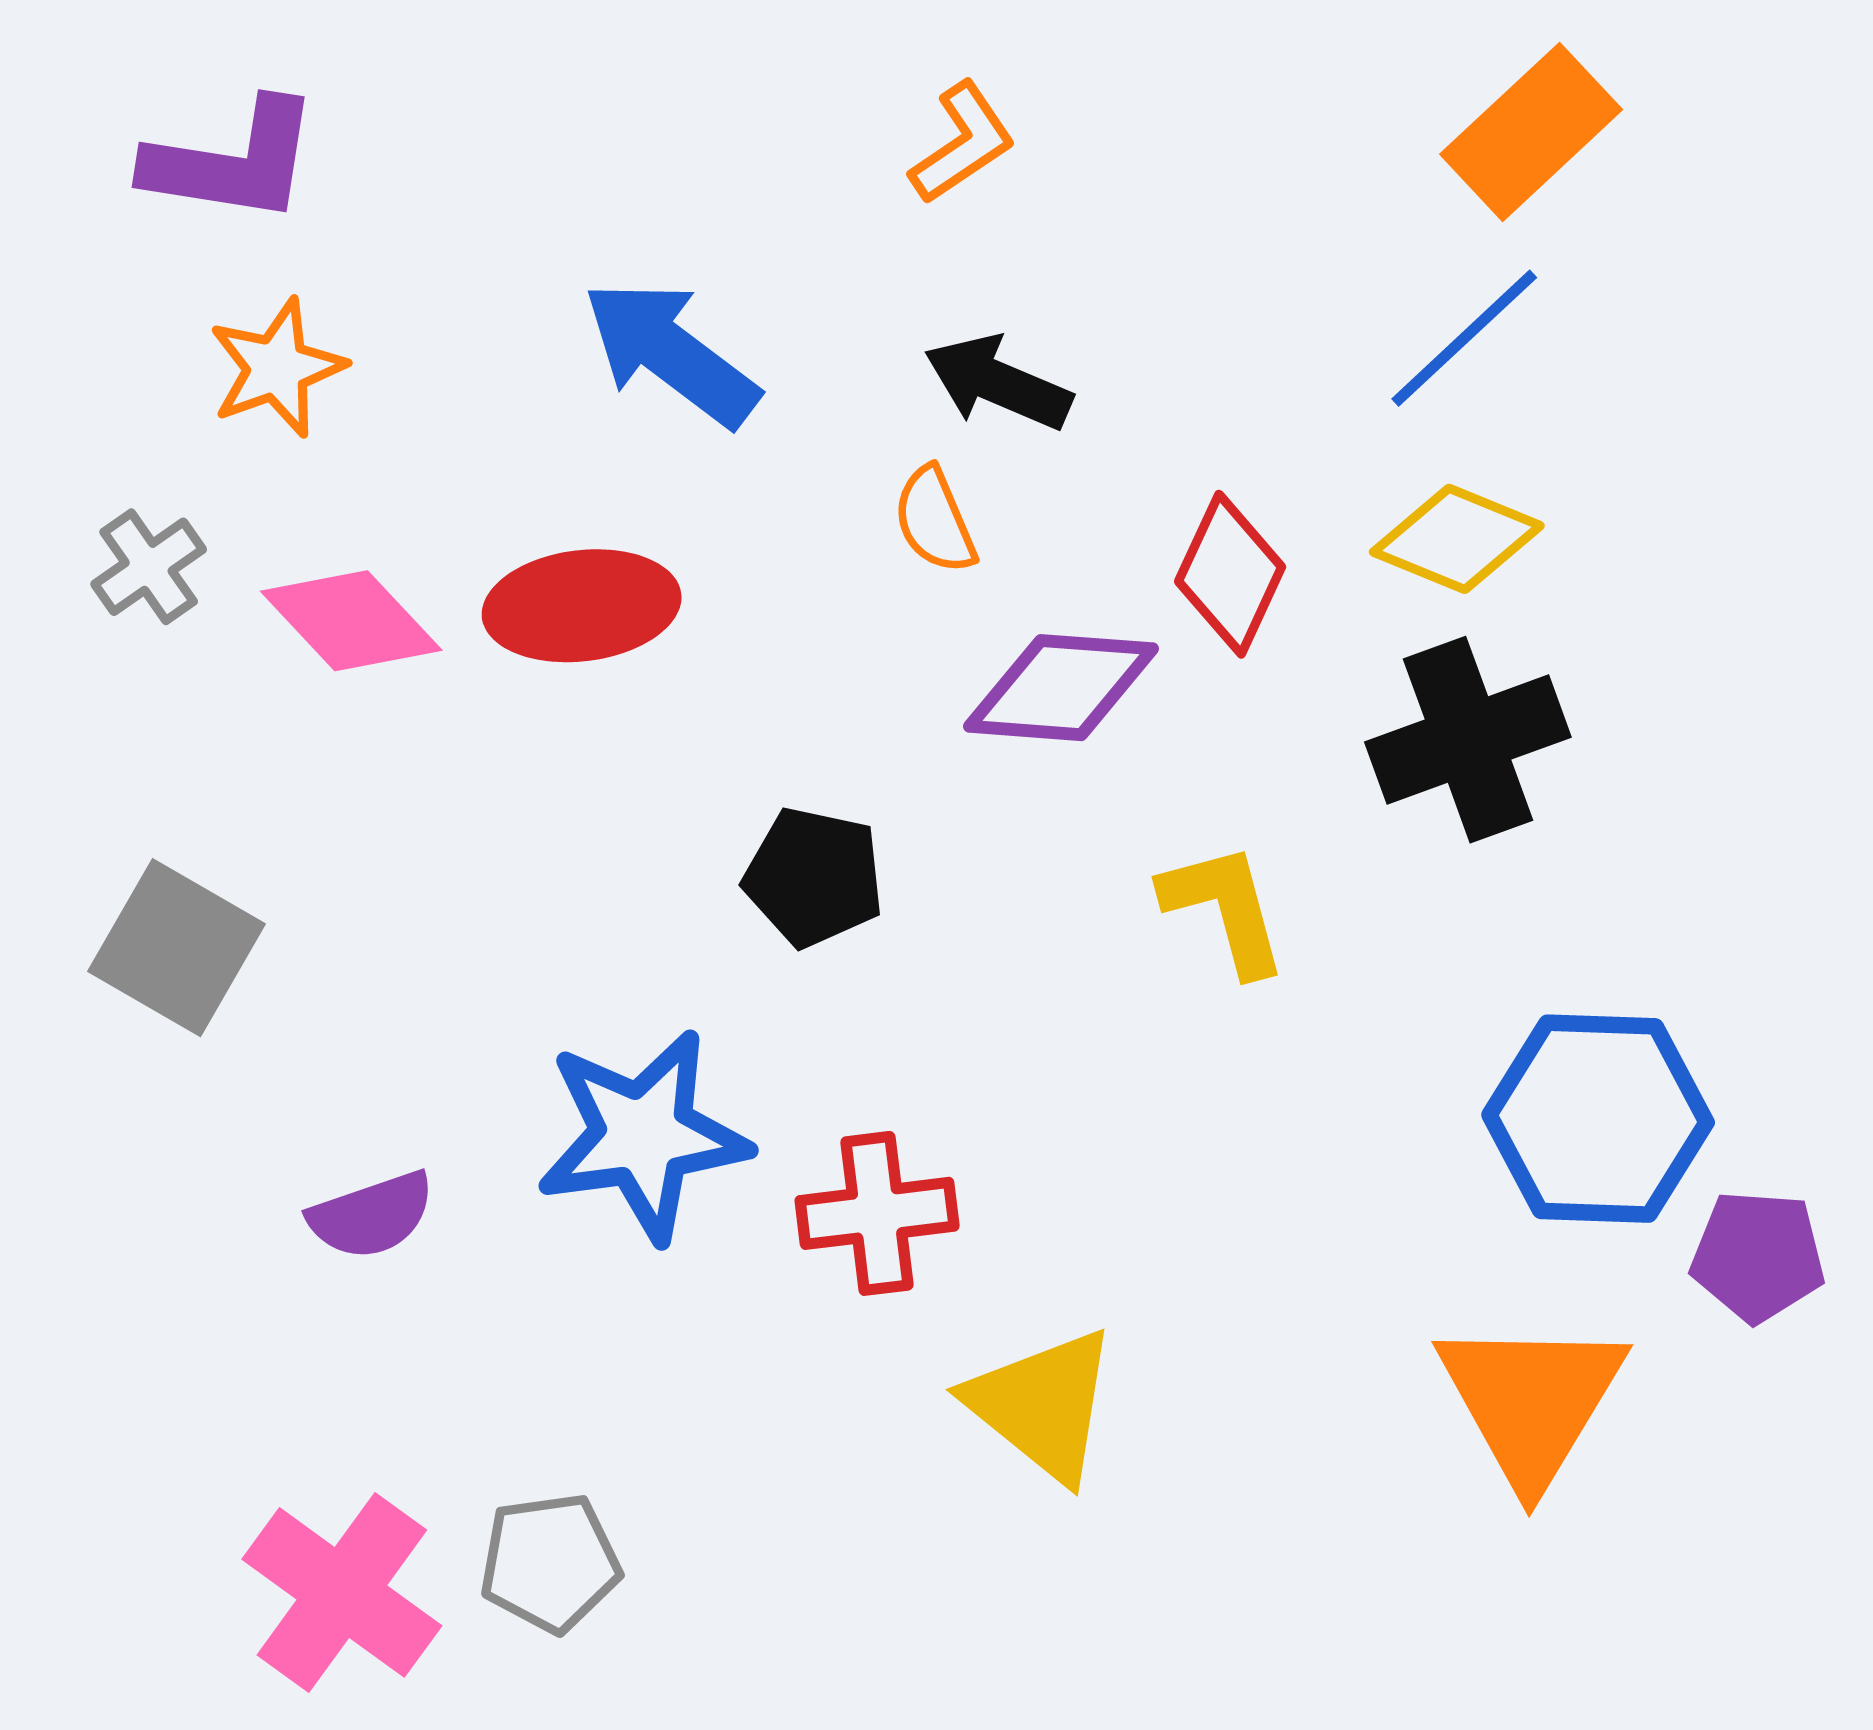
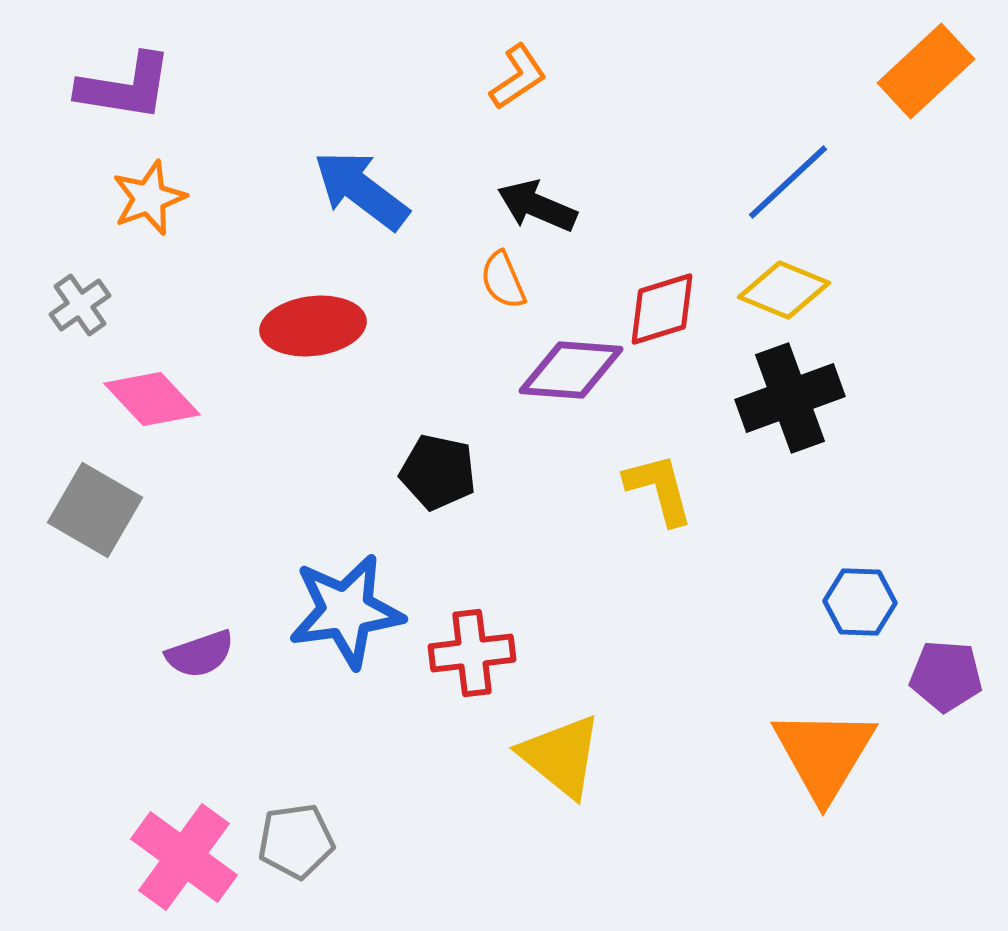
orange rectangle: (1531, 132) -> (926, 71), moved
red diamond: (1230, 574) -> (662, 309), turned 48
pink diamond: (351, 621) -> (152, 399), moved
blue hexagon: (1598, 1119) -> (860, 602), size x0.6

